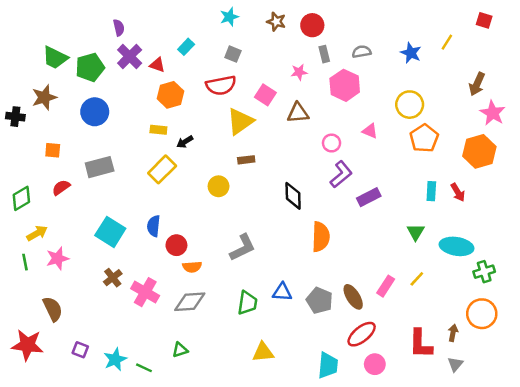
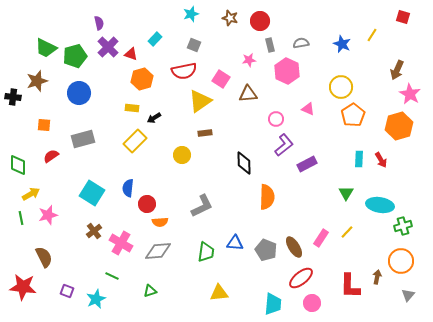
green diamond: (21, 198) -> (18, 165), turned -60
gray triangle: (455, 364) -> (408, 295), moved
green line: (144, 368) -> (112, 276), moved

